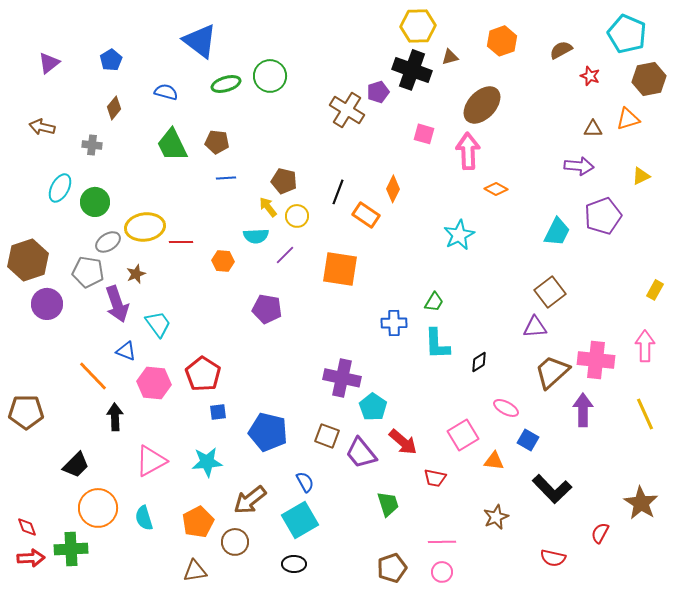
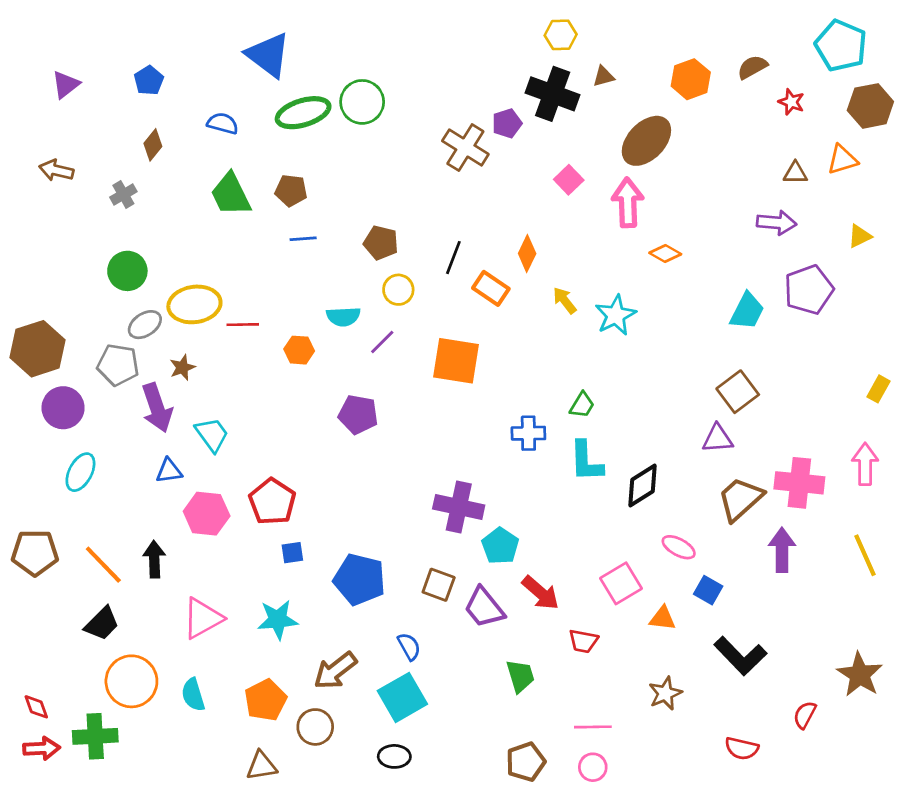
yellow hexagon: (418, 26) -> (561, 35), size x0.7
orange hexagon: (502, 41) -> (691, 79), moved
green ellipse: (226, 84) -> (303, 113), size x1.4
pink square: (424, 134) -> (569, 180), turned 30
gray cross: (92, 145) -> (123, 194), turned -36
cyan ellipse: (60, 188) -> (80, 472), moved
yellow arrow: (268, 207) -> (565, 300), moved
blue triangle: (126, 351) -> (169, 471), turned -30
black diamond: (479, 362) -> (642, 486), size x1.6
orange line: (93, 376) -> (103, 565), moved

